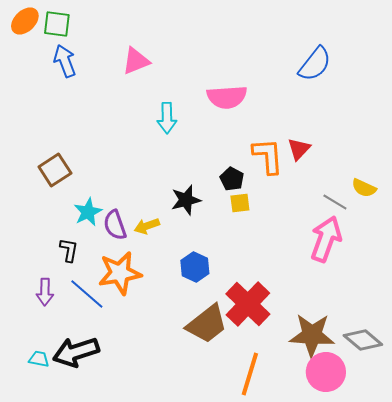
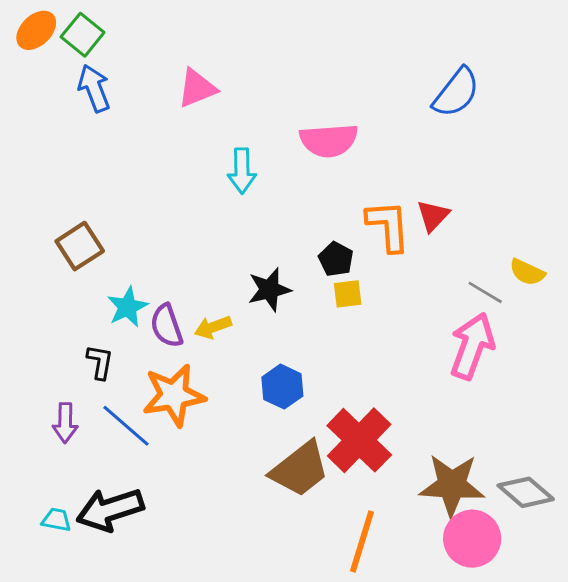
green square: (57, 24) -> (83, 35), turned 32

